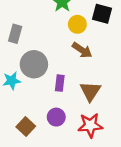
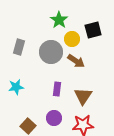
black square: (102, 14) -> (93, 30), turned -30
gray circle: (34, 64) -> (51, 52), moved

